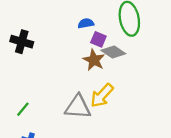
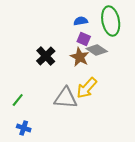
blue semicircle: (86, 23) -> (81, 21), moved
black cross: (22, 42) -> (46, 56), moved, turned 30

